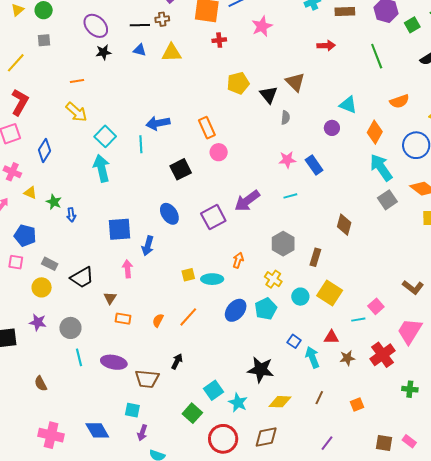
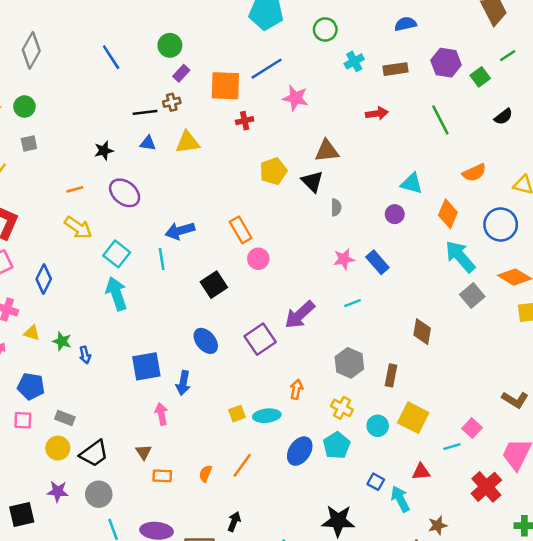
purple ellipse: (96, 26) -> (125, 193), moved
pink star: (262, 26) -> (295, 98), turned -30
brown triangle: (295, 82) -> (327, 151), moved, turned -45
black trapezoid: (82, 277) -> (94, 454), moved
brown star: (347, 358) -> (438, 525), moved

